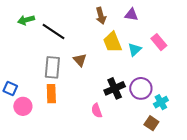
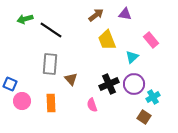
brown arrow: (101, 16) -> (96, 15), turned -112
cyan triangle: (135, 49) -> (132, 57), moved
brown triangle: (80, 60) -> (71, 79), moved
orange rectangle: (51, 94) -> (51, 103), moved

